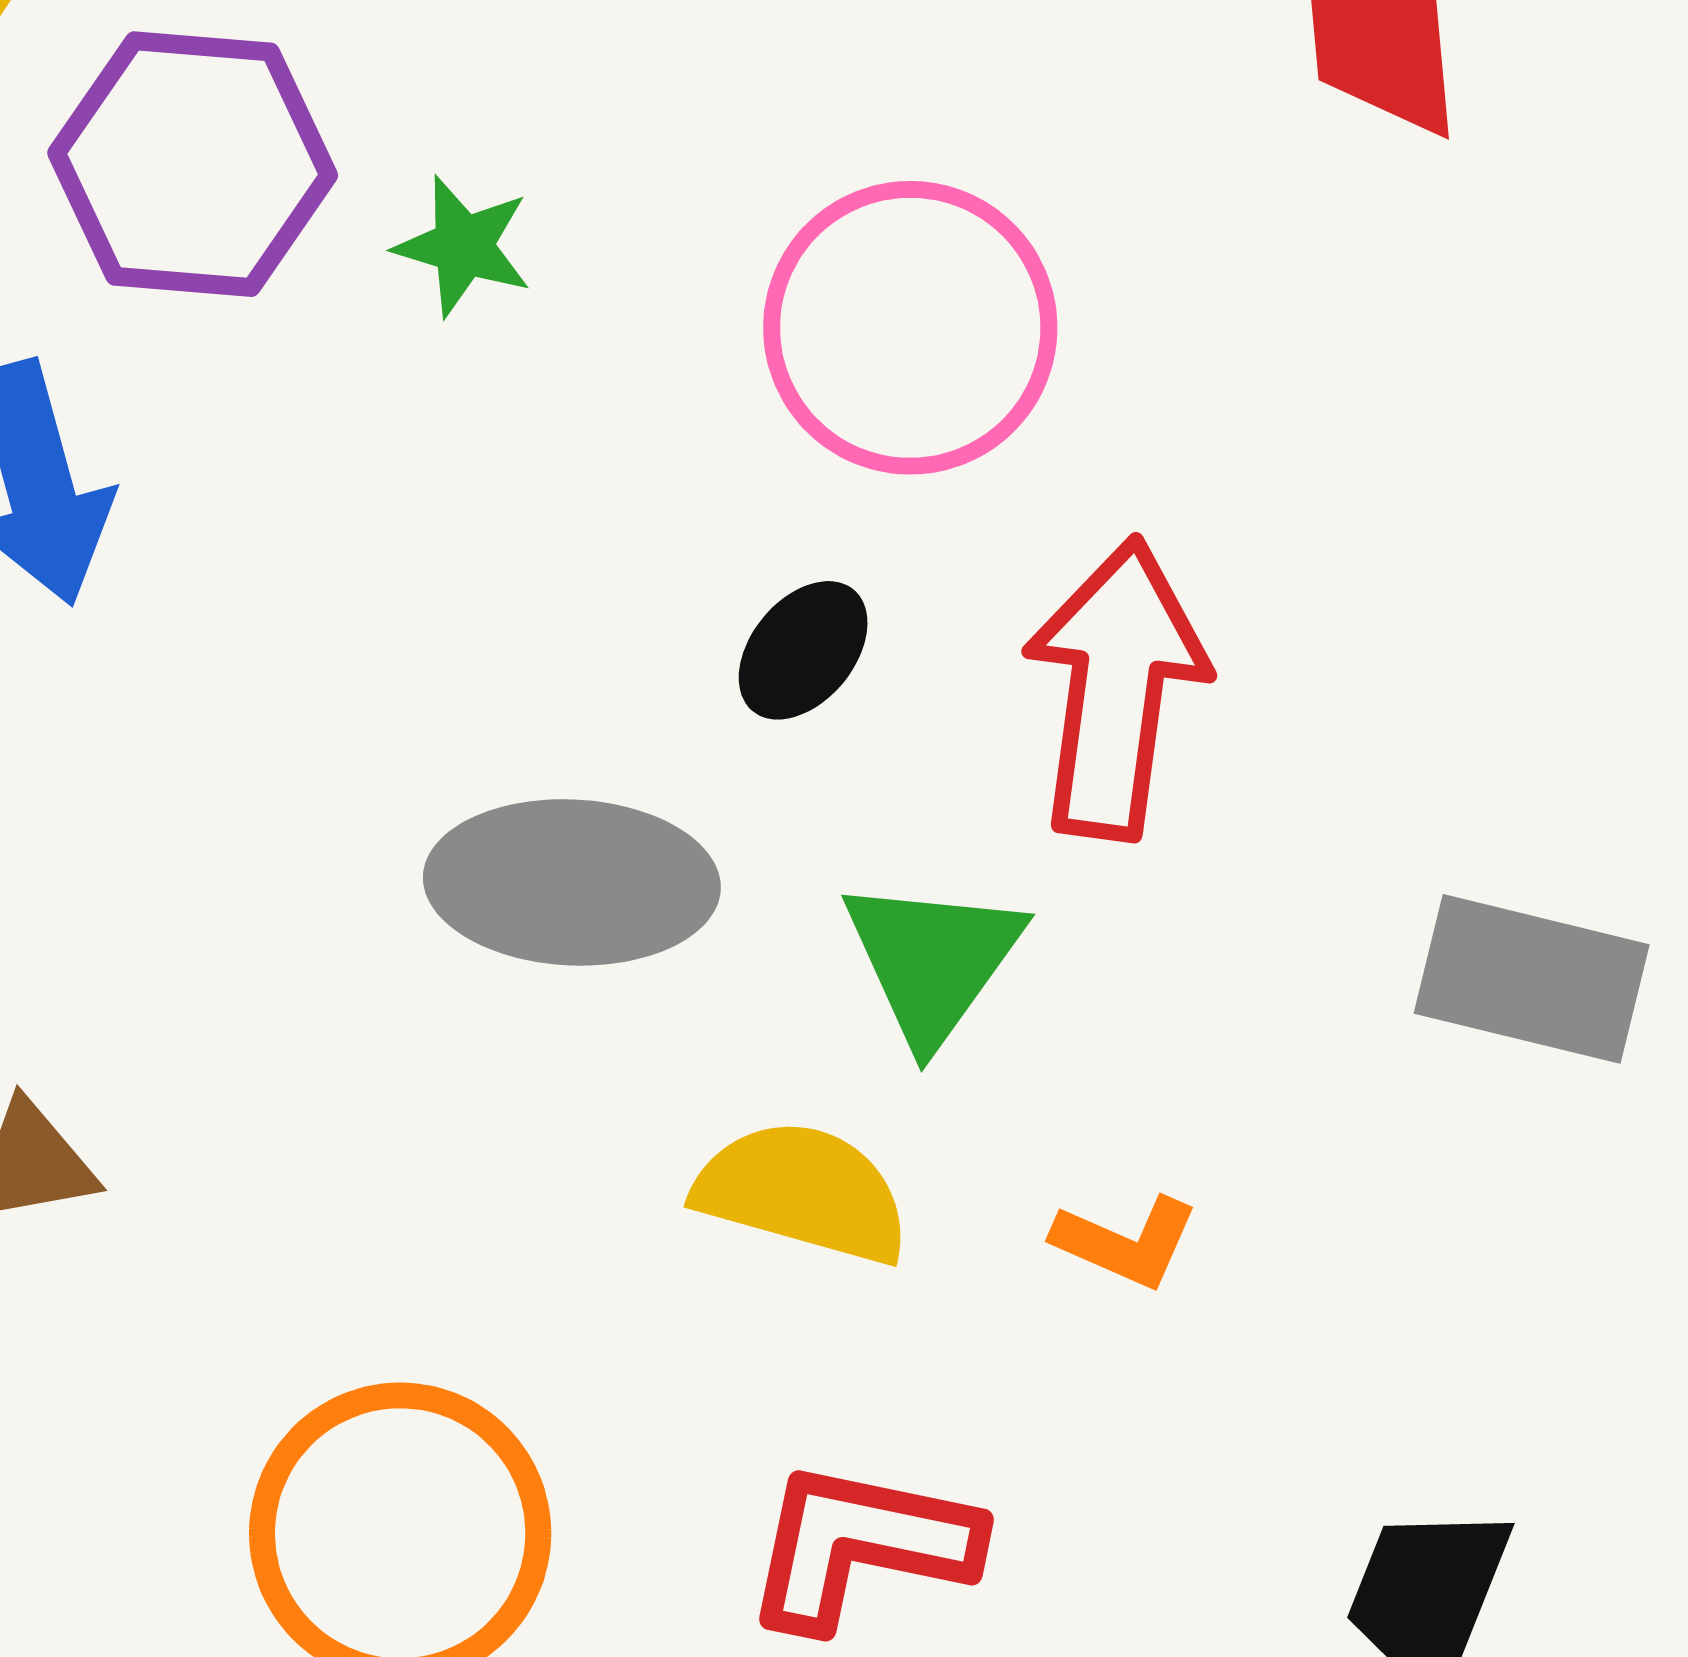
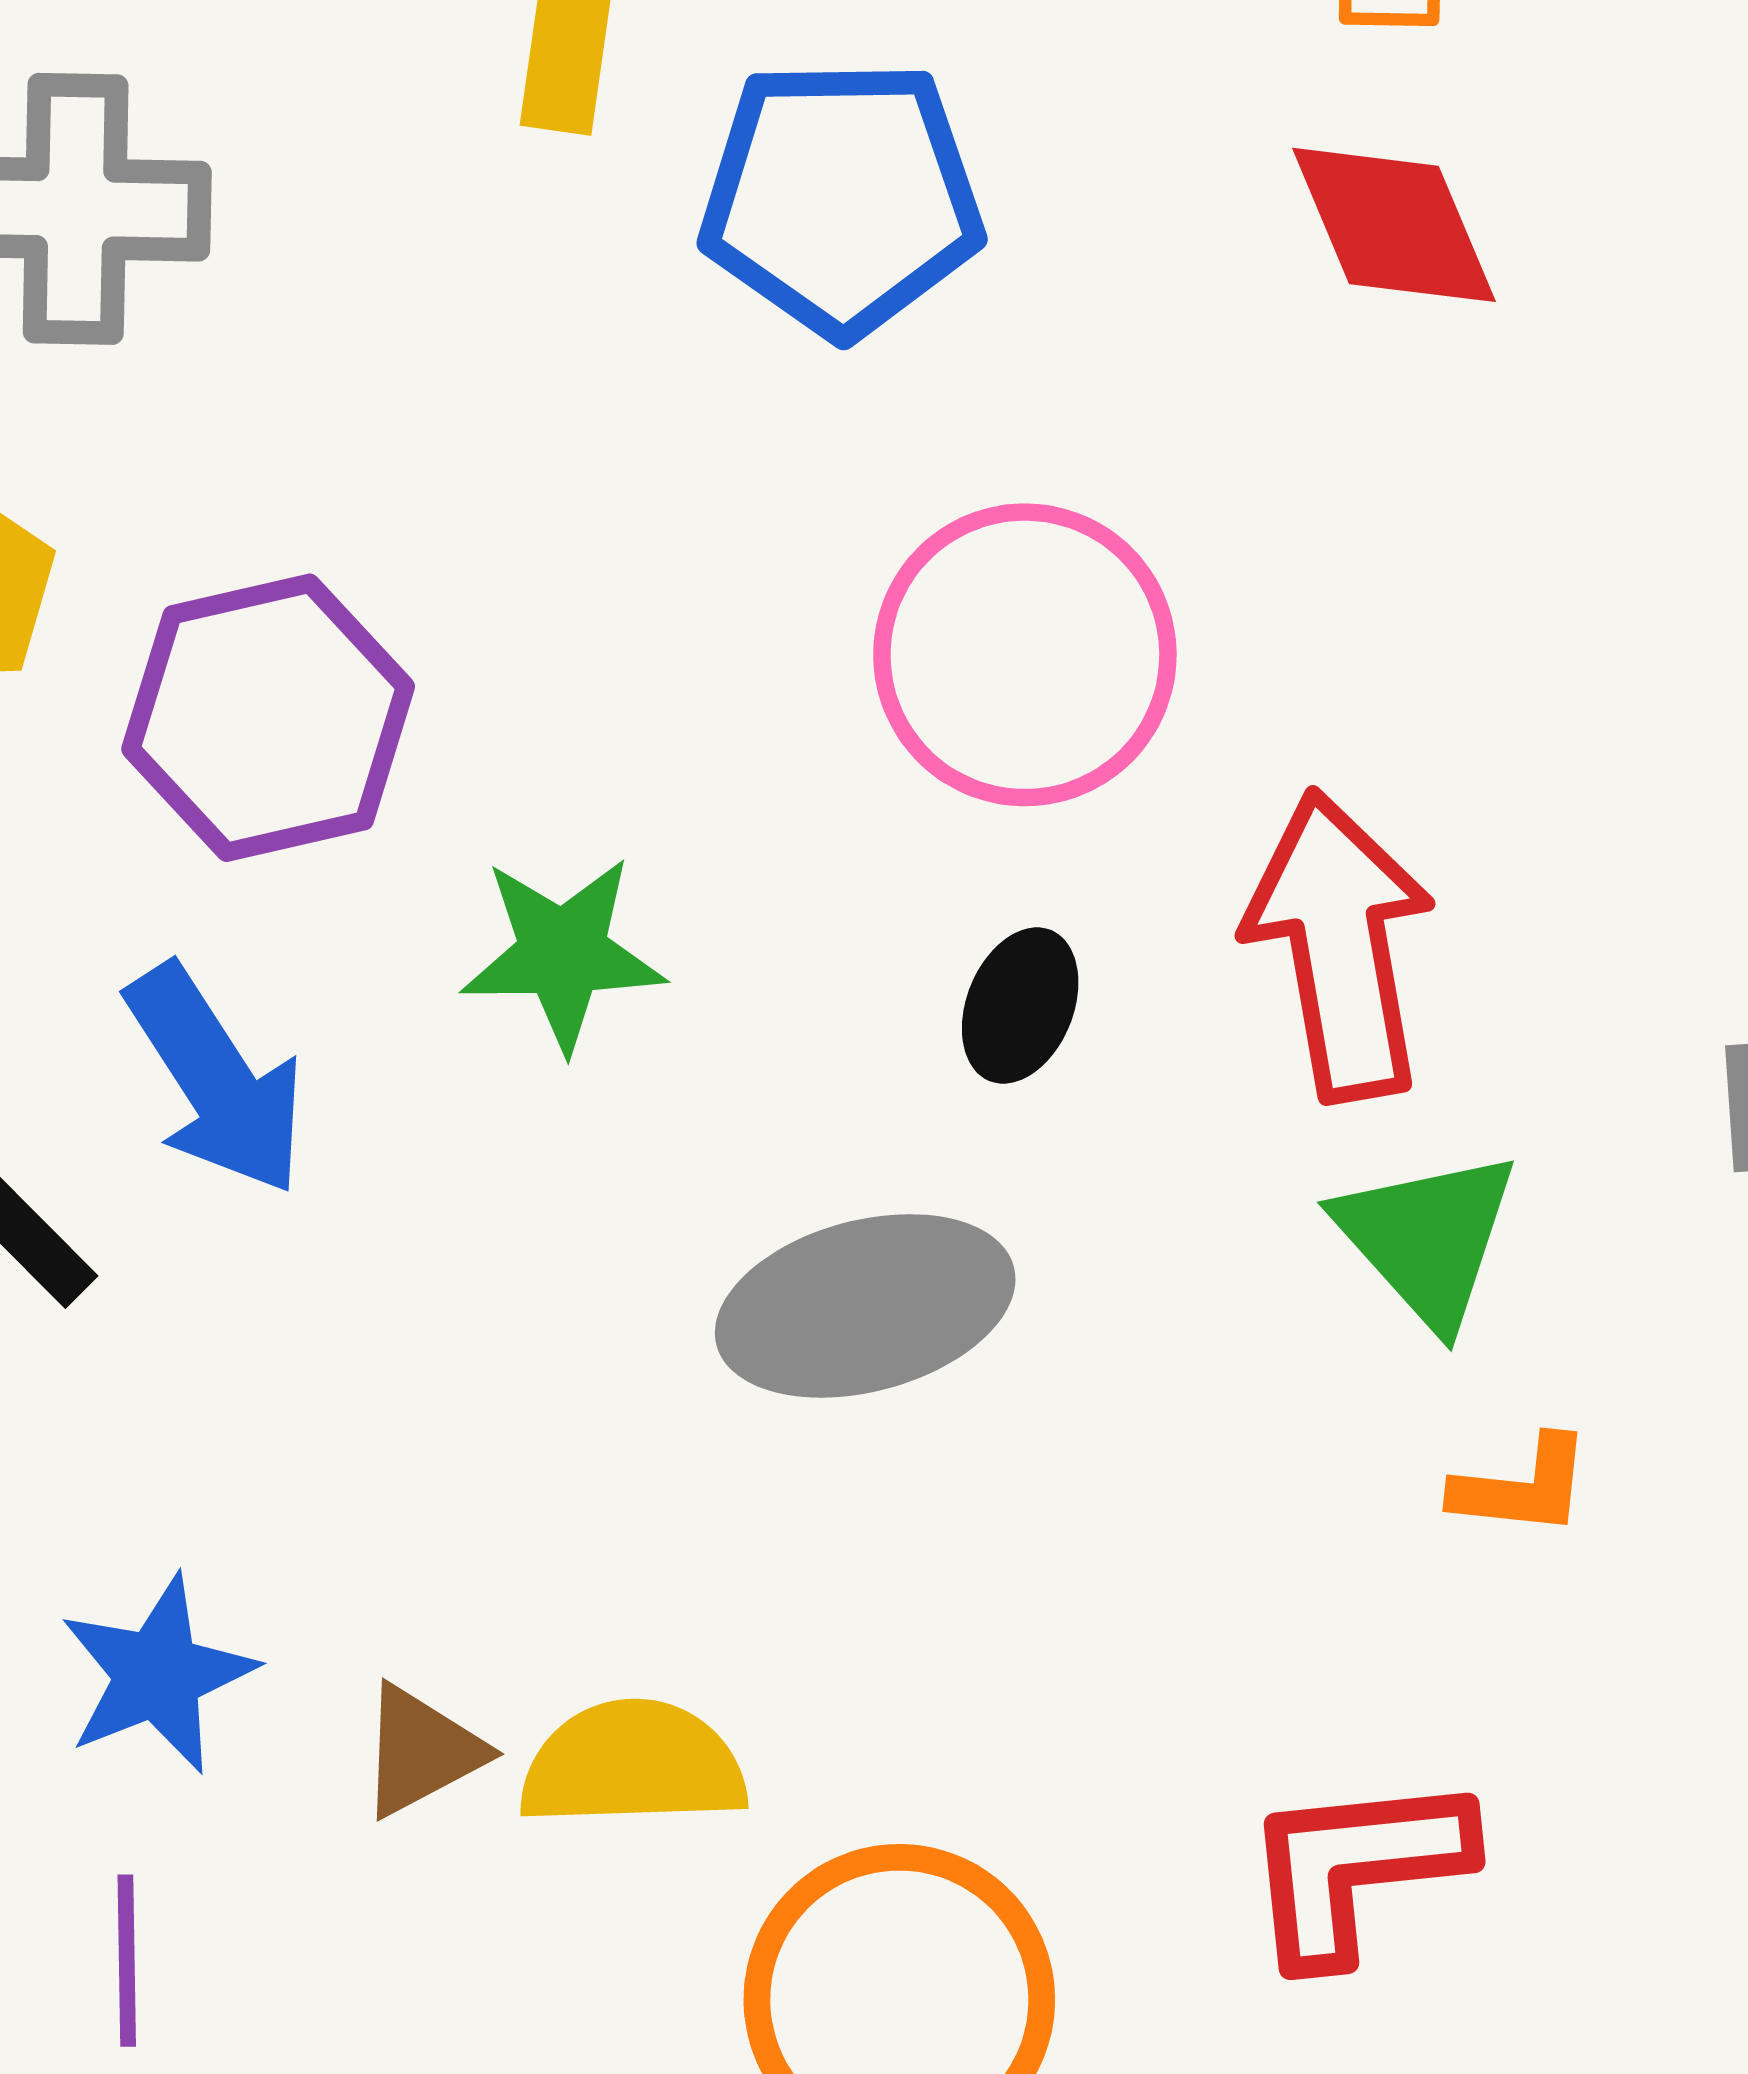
green star: (463, 246) -> (563, 953), moved, size x1.4
green triangle: (933, 960) -> (1427, 1238), moved
yellow semicircle: (802, 1192) -> (633, 1764), moved

